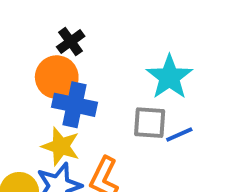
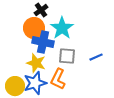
cyan star: (169, 77) -> (62, 28), moved
gray square: (150, 123) -> (67, 56), moved

